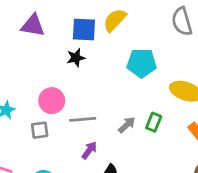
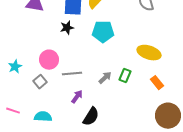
cyan pentagon: (142, 63) -> (103, 32), moved
gray square: (40, 130) -> (40, 82), turned -32

